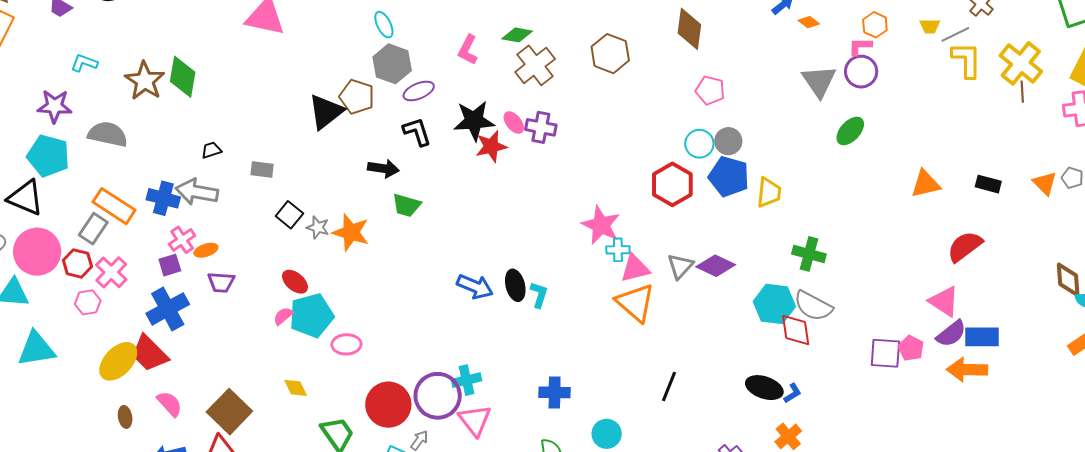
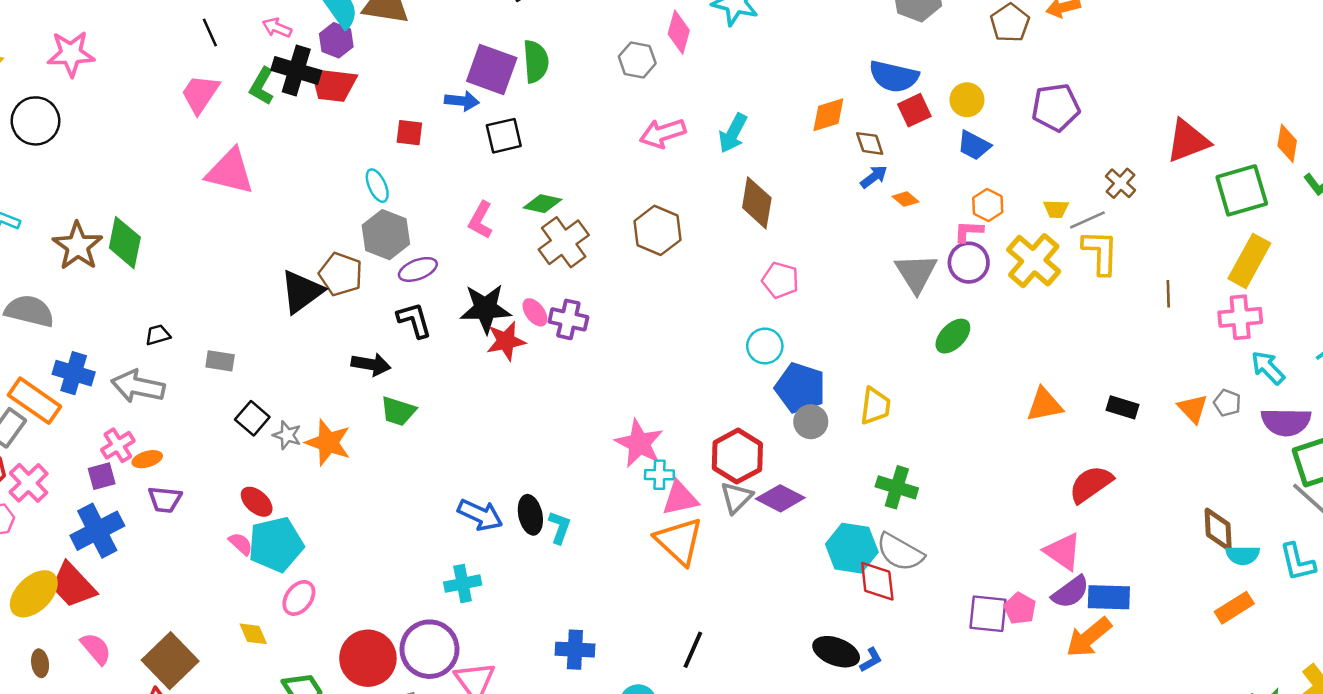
yellow cross: (1021, 63) -> (1034, 261), moved
gray circle: (728, 141) -> (811, 422), moved
red hexagon: (672, 184) -> (737, 456), moved
yellow trapezoid: (769, 192) -> (875, 406), moved
blue cross: (163, 198) -> (74, 373), moved
pink semicircle: (283, 316) -> (241, 544), turned 80
pink ellipse: (346, 344) -> (299, 598), moved, turned -52
orange arrow: (967, 370) -> (1089, 637), turned -42
cyan cross: (466, 380) -> (463, 584), moved
black line: (669, 386) -> (693, 650), moved

